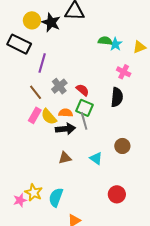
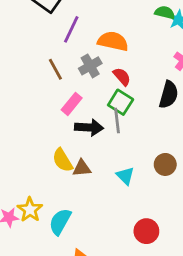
orange semicircle: (66, 113) -> (113, 41), moved, size x1.5
pink rectangle: (35, 115) -> (72, 104), moved
yellow semicircle: (49, 117) -> (63, 160), moved

